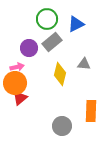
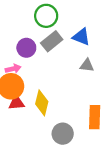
blue triangle: (76, 24) -> (81, 37), moved, turned 48
yellow diamond: (60, 74) -> (42, 103), moved
red triangle: (20, 98) -> (16, 103), turned 35

